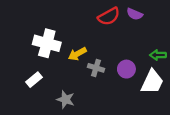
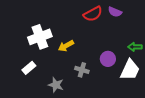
white cross: (47, 43) -> (40, 37), turned -35
gray cross: (96, 68) -> (82, 70), moved

